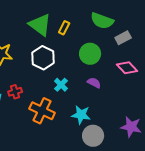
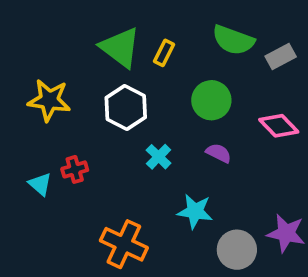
gray rectangle: (123, 38) -> (281, 56), moved
orange cross: (42, 111) -> (124, 244), moved
gray circle: (93, 136) -> (237, 250), moved

